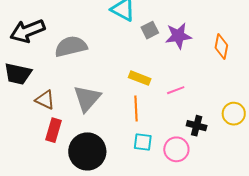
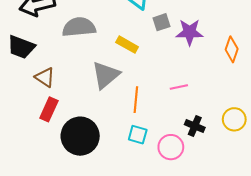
yellow rectangle: (140, 78) -> (127, 45), moved
gray triangle: (87, 98) -> (106, 75), moved

